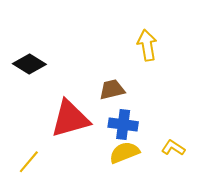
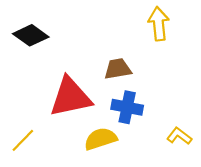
yellow semicircle: (124, 153) -> (101, 139), moved

